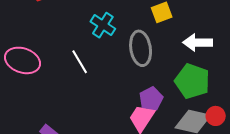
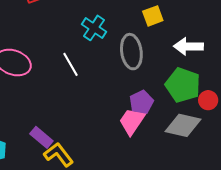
red circle: (216, 116) -> (208, 100), moved

